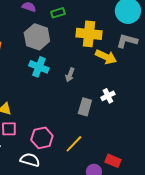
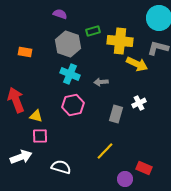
green rectangle: (58, 13) -> (93, 31), moved
gray arrow: (70, 75) -> (101, 82), turned 64
pink hexagon: (42, 138) -> (73, 105), moved

